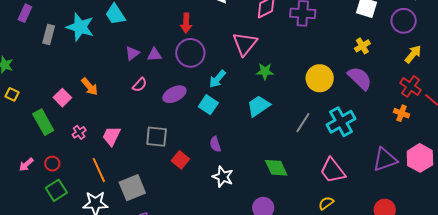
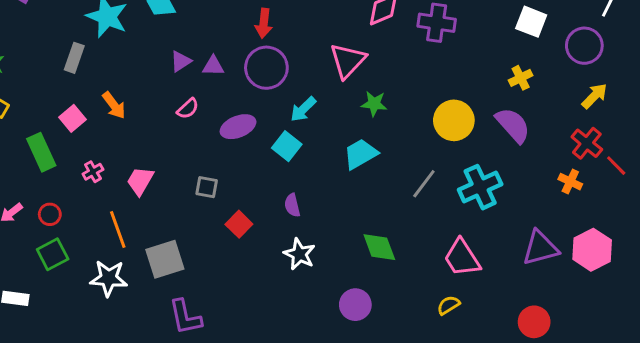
gray rectangle: (49, 34) -> (74, 58), moved
gray square: (157, 137) -> (207, 187), size x0.7

